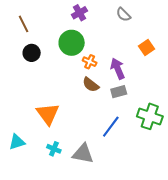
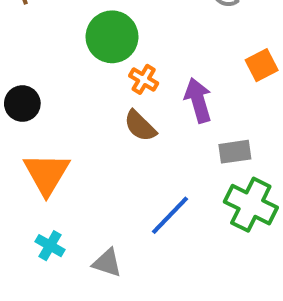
black circle: (32, 53) -> (22, 104), moved
gray rectangle: (119, 92) -> (235, 152), moved
gray triangle: (83, 154) -> (107, 263), size x0.7

